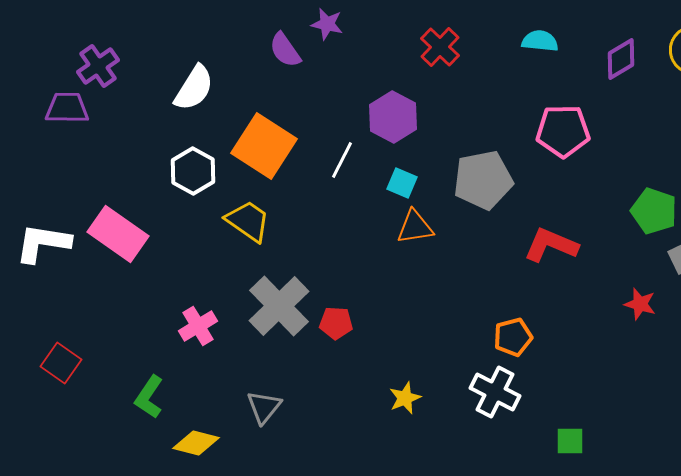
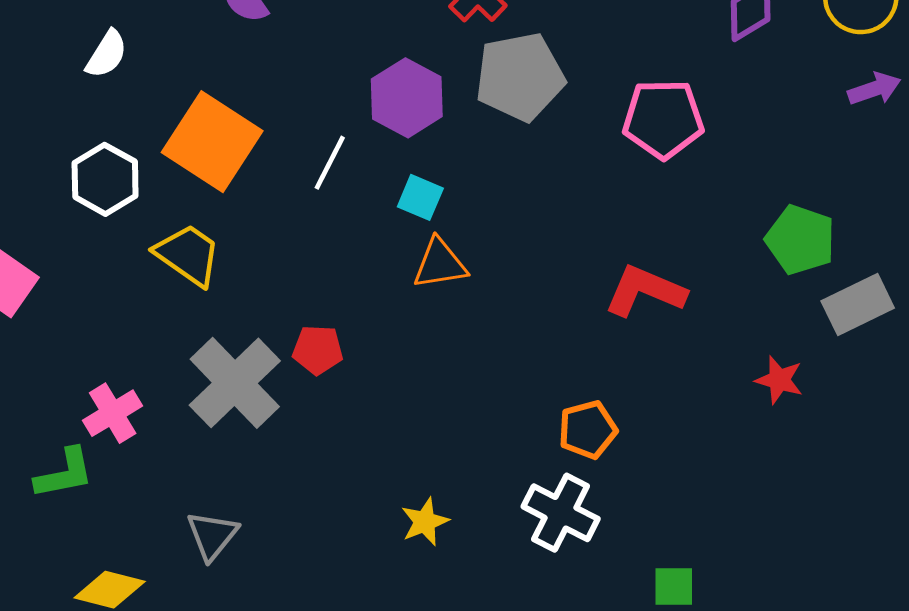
white semicircle: (194, 88) -> (107, 54), size x0.7
gray pentagon: (483, 180) -> (520, 77), moved
red pentagon: (336, 323) -> (318, 350), moved
green L-shape: (149, 397) -> (64, 473), moved, turned -135

